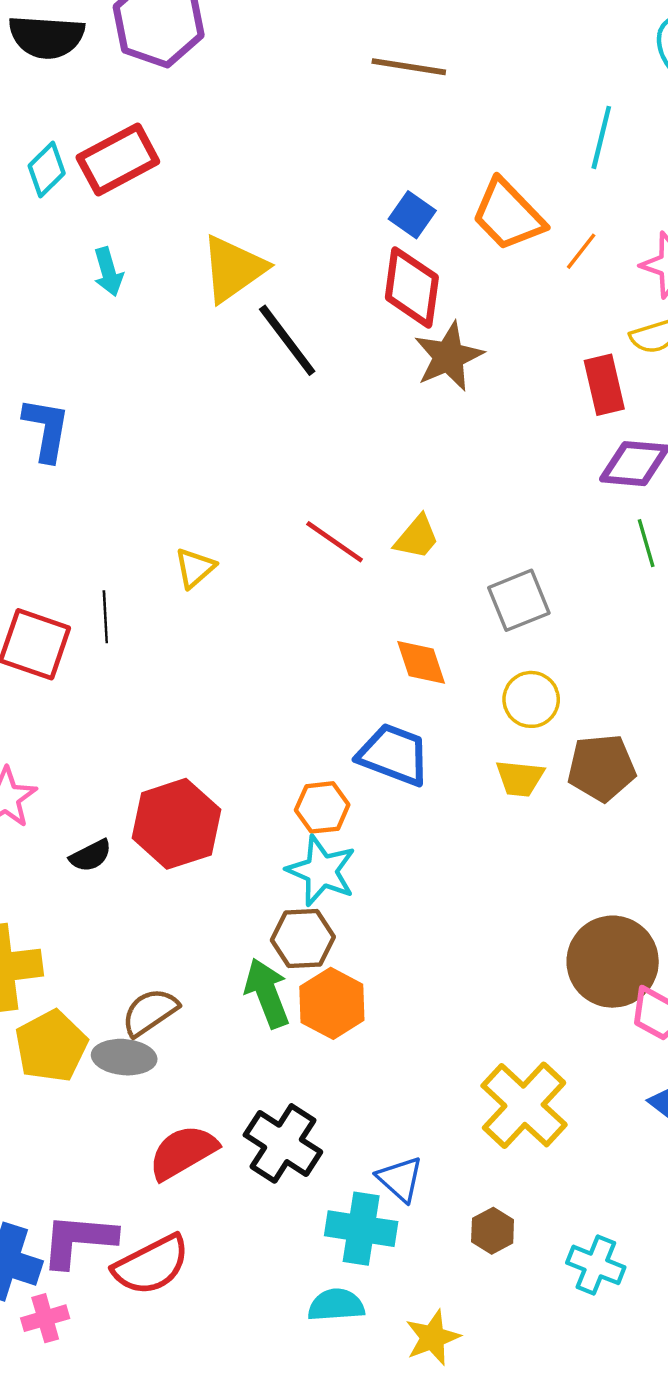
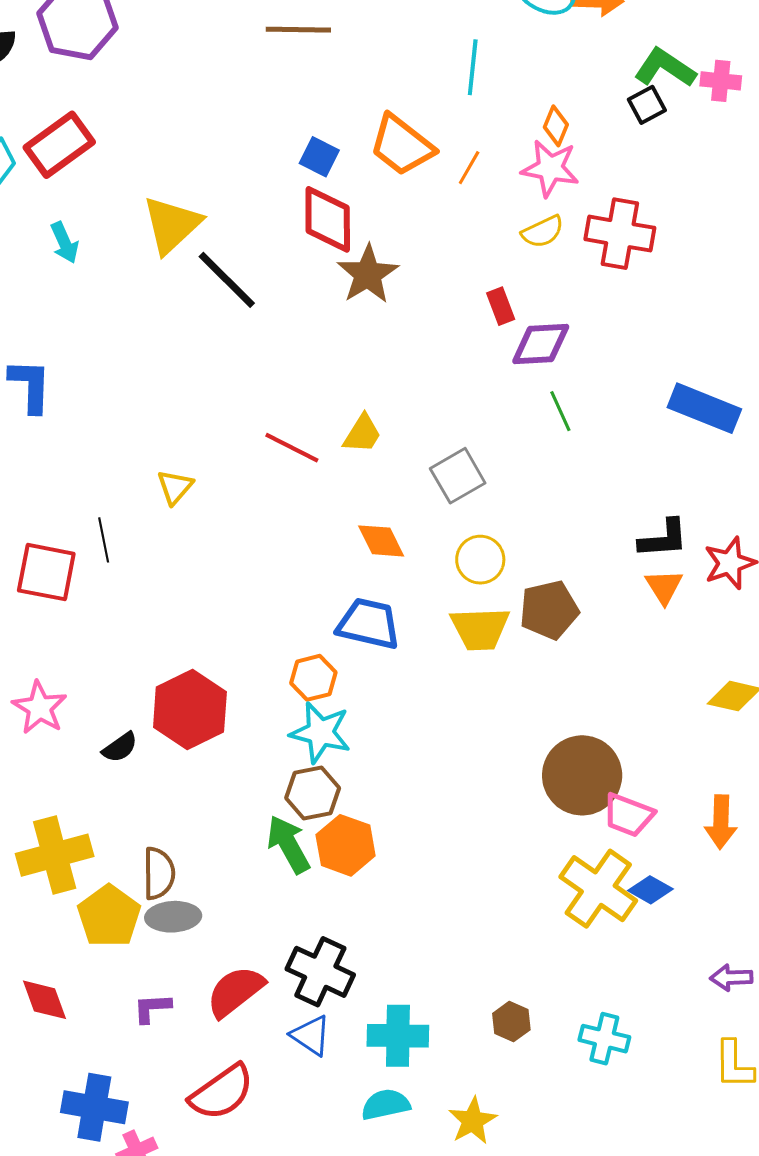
red rectangle: (604, 385) -> (501, 306), moved, size x0.7
yellow trapezoid: (520, 778) -> (480, 629), size x1.4
brown semicircle: (150, 1012) -> (159, 873), moved, turned 132
yellow cross: (524, 1105) -> (598, 889), moved
blue triangle: (400, 1179) -> (311, 1035), moved
purple L-shape: (78, 1240) -> (152, 1008), moved, size x0.6

